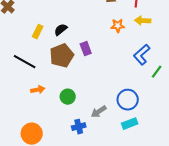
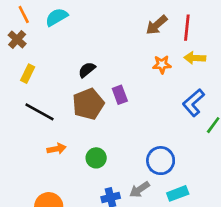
yellow rectangle: (38, 32) -> (28, 74), moved
blue circle: (128, 100) -> (161, 161), moved
gray arrow: (99, 112) -> (140, 190), moved

